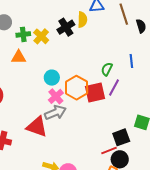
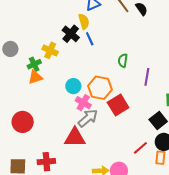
green cross: (23, 34) -> (34, 64), moved
blue line: (131, 61) -> (90, 39), moved
purple line: (114, 87) -> (147, 77), moved
red square: (95, 93) -> (118, 105), moved
red line: (109, 150) -> (140, 148), moved

